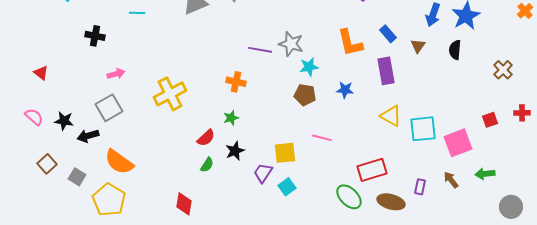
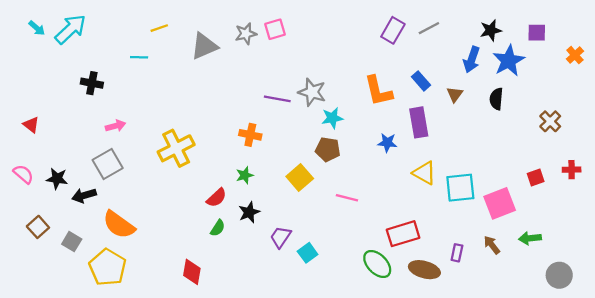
blue star: (345, 90) -> (387, 143), moved
yellow square: (285, 153) -> (300, 178), moved, turned -35

